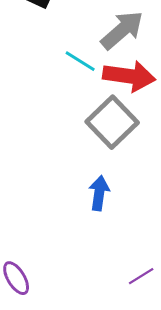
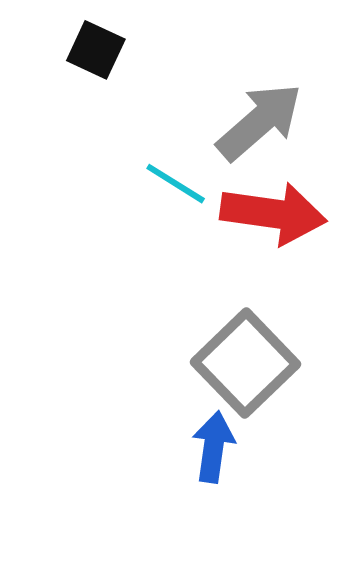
gray square: (112, 122) -> (245, 363), moved

